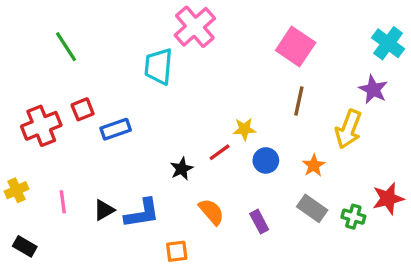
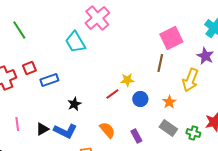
pink square: (296, 47) -> (171, 38), moved, turned 30
cyan trapezoid: (159, 66) -> (75, 42), turned -35
black star: (182, 169) -> (74, 104), moved
blue L-shape: (142, 213) -> (65, 131), turned 35

